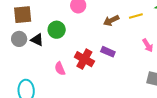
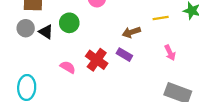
brown arrow: (111, 20) -> (131, 32), moved
pink semicircle: (60, 69) -> (68, 67), turned 136

